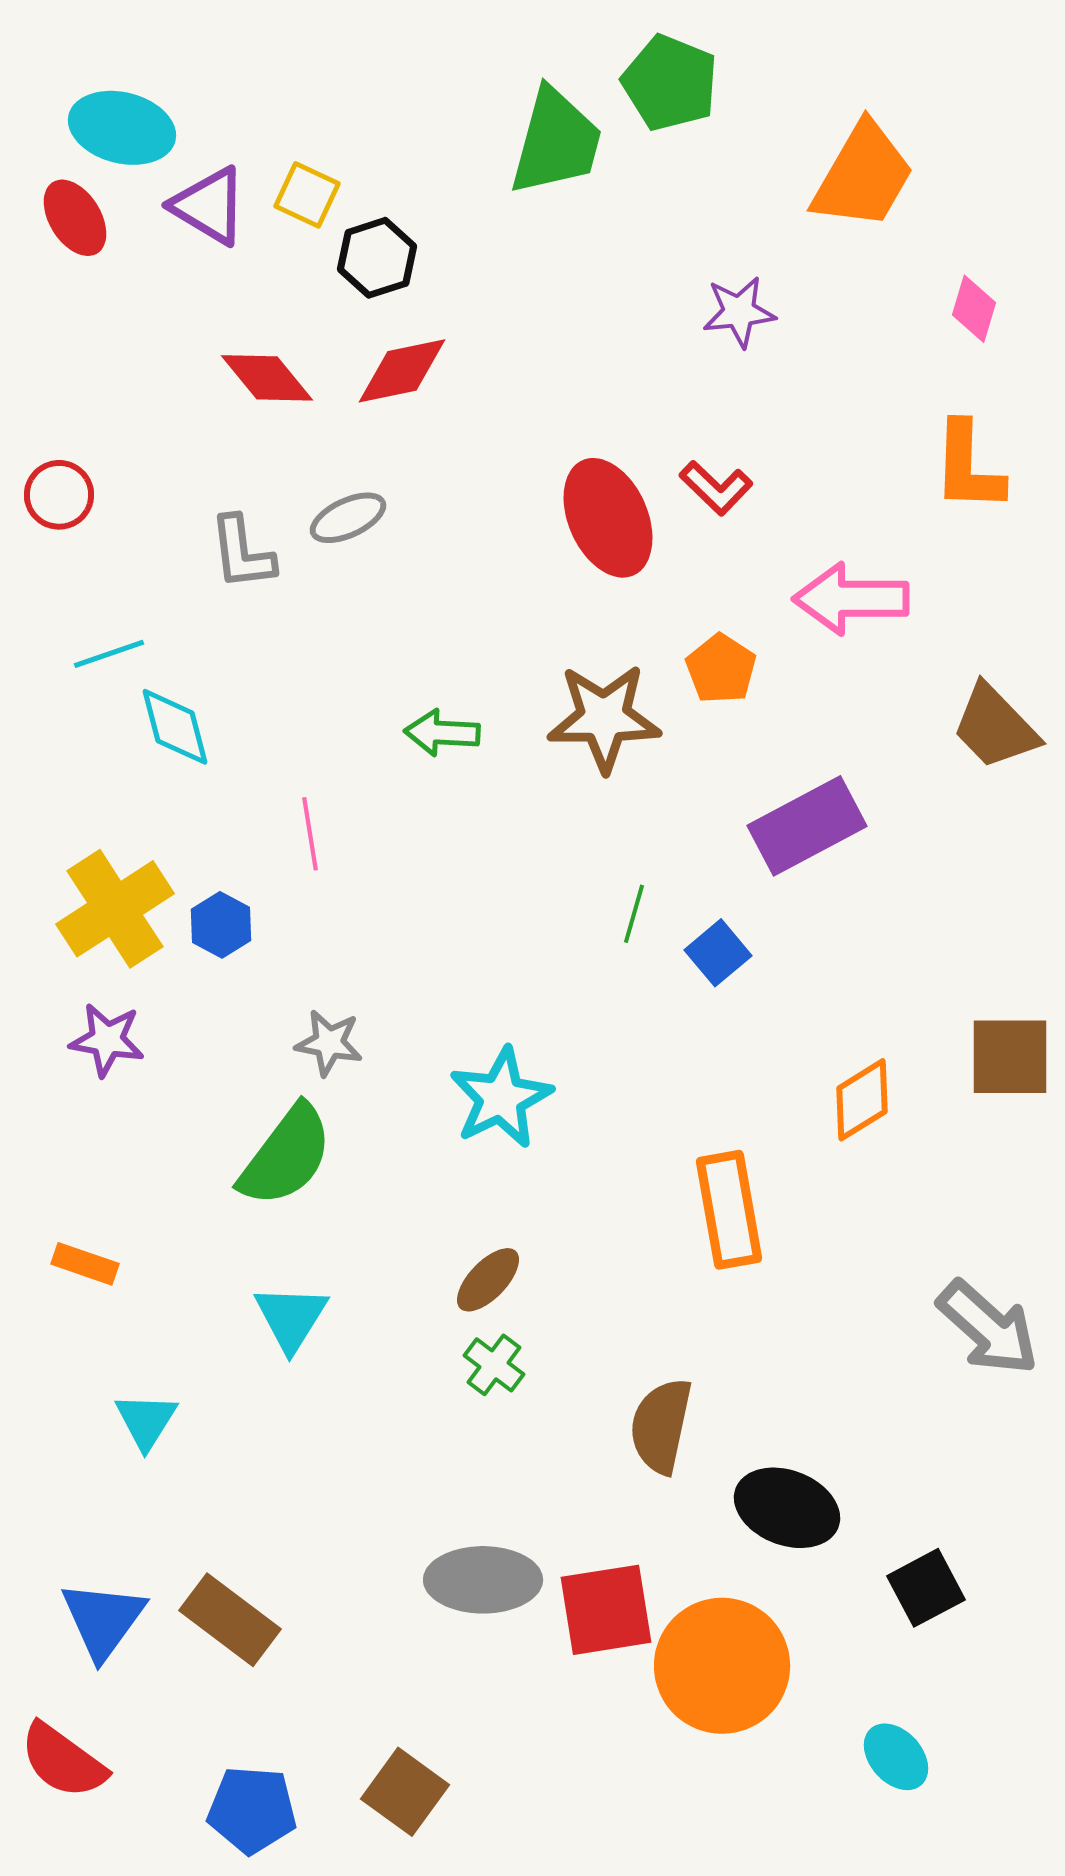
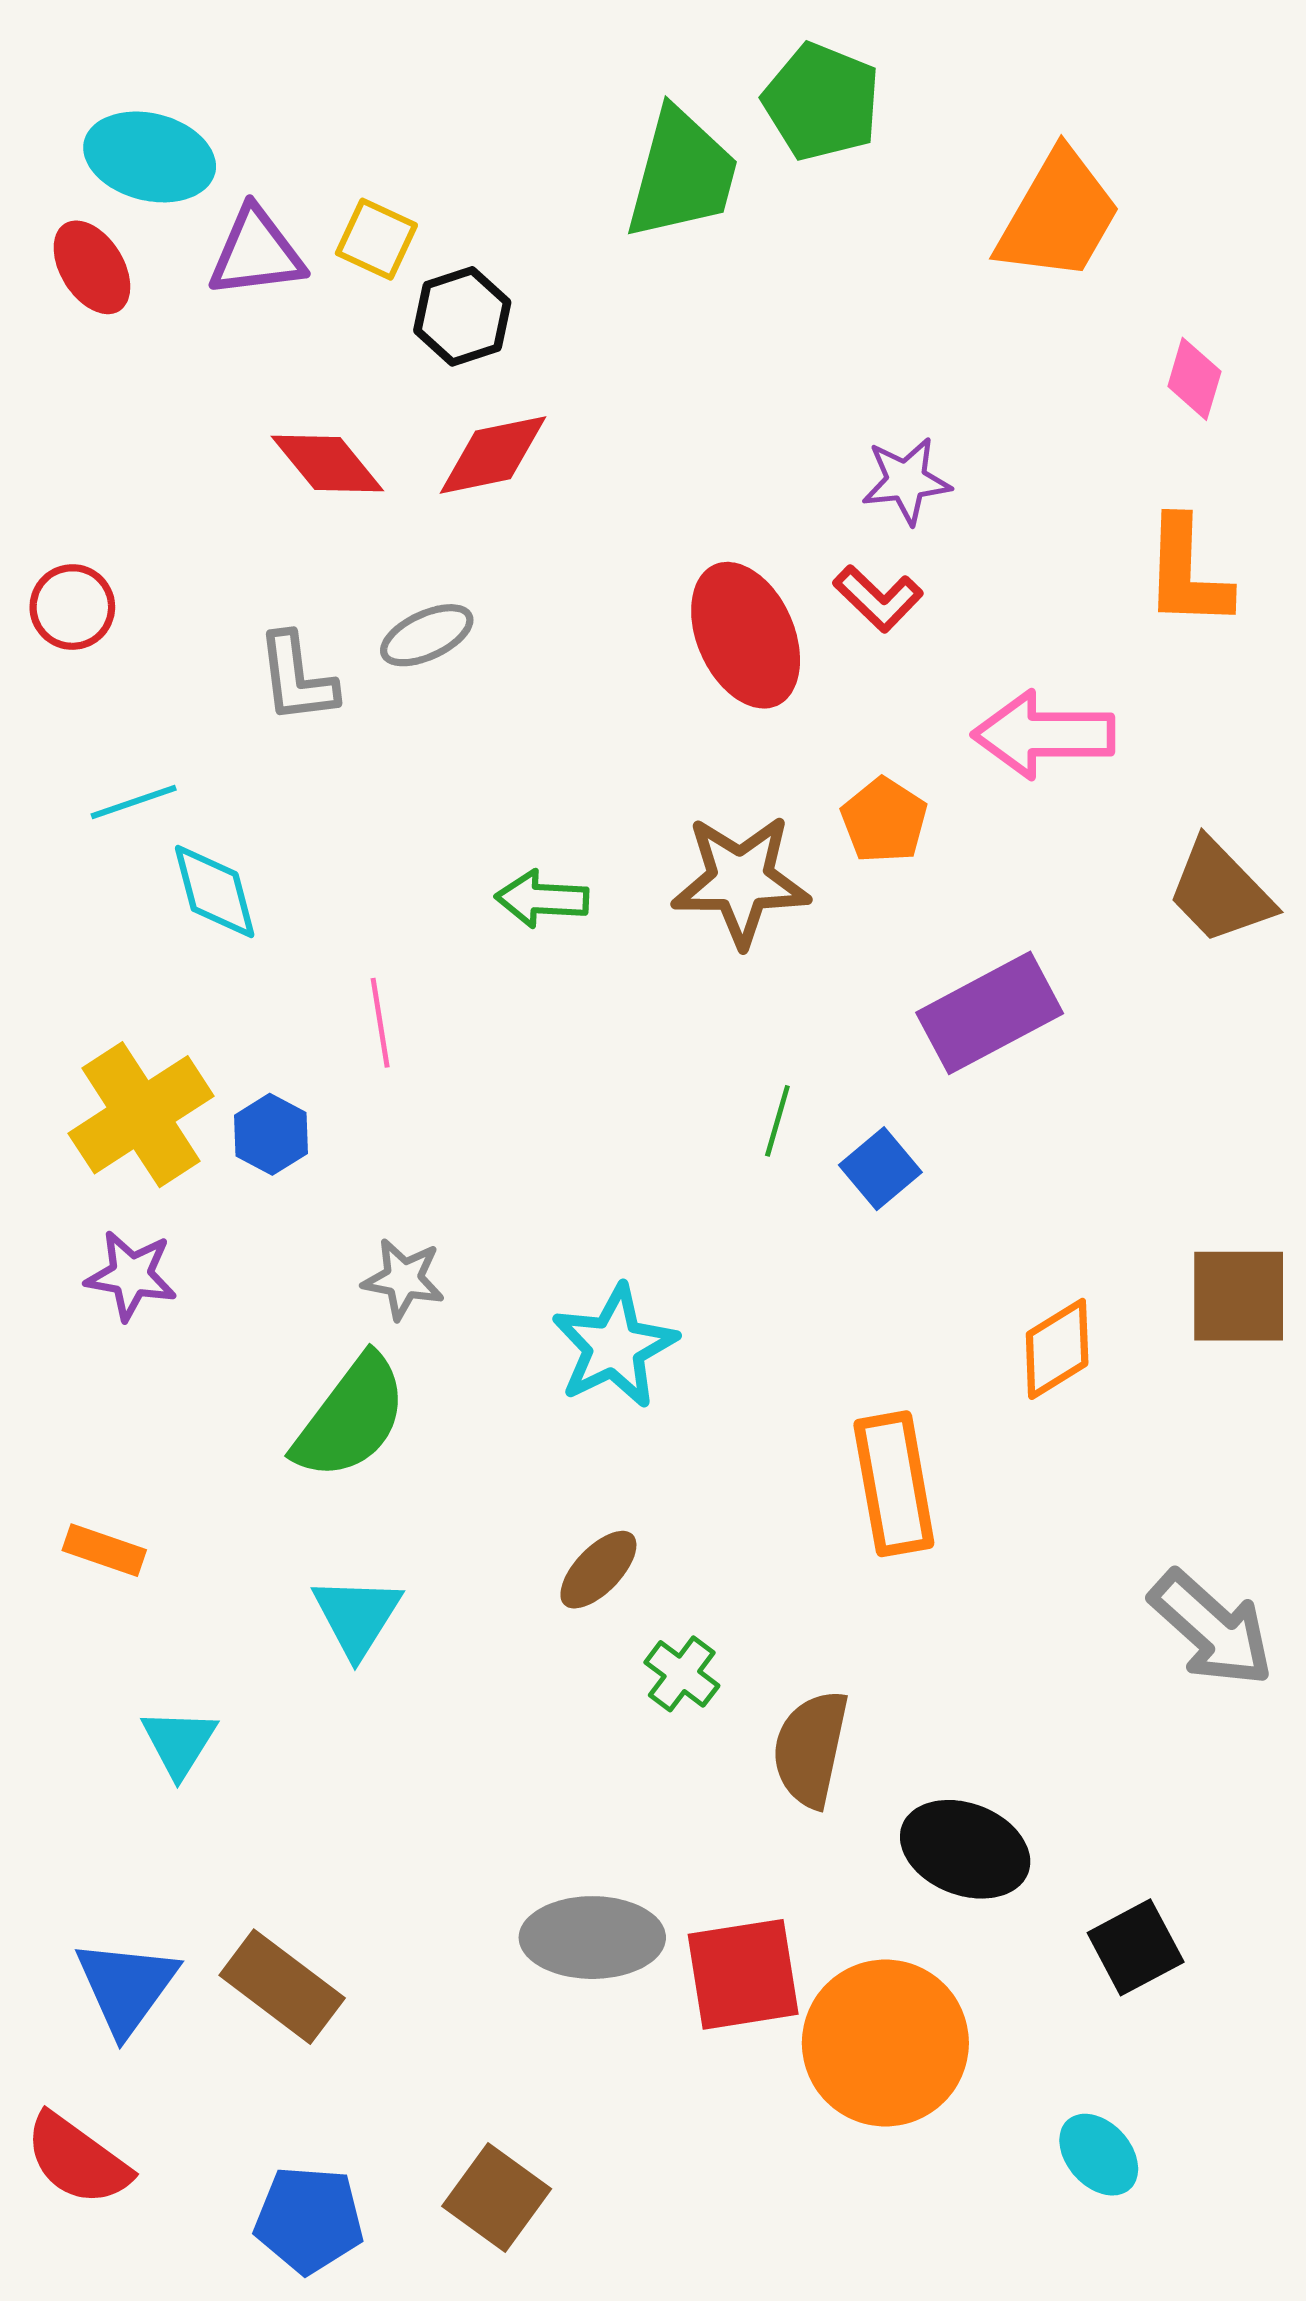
purple triangle: (209, 206) -> (256, 253), turned -38
purple star: (739, 312) -> (906, 481), moved
green cross: (494, 1365) -> (682, 1674), moved

